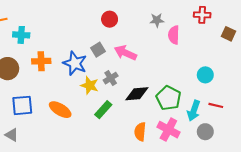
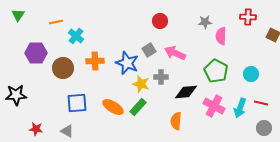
cyan cross: (21, 35) -> (76, 36), turned 35
gray cross: (111, 78) -> (161, 77), turned 32
green pentagon: (168, 98) -> (216, 71), moved
green rectangle: (103, 110) -> (138, 107), moved
pink cross: (168, 130) -> (214, 106), moved
orange semicircle: (140, 132) -> (176, 121), moved
gray circle: (205, 132) -> (264, 128), moved

